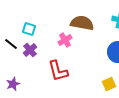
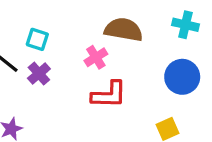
red L-shape: (58, 71) -> (109, 95), moved, turned -75

